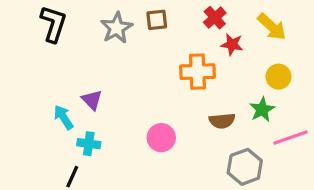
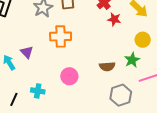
orange cross: (197, 72) -> (61, 36), moved
cyan cross: (89, 144) -> (38, 91), moved

